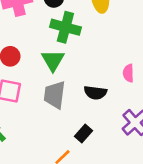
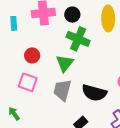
black semicircle: (95, 93) -> (94, 93), size x1.4

